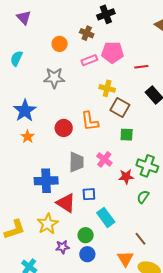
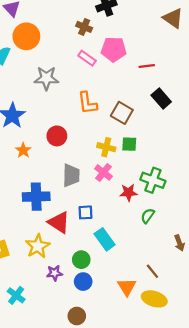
orange circle: (60, 44) -> (26, 36), moved, size x1.5
pink rectangle: (89, 60) -> (87, 58), turned 56
yellow cross: (107, 88) -> (106, 147), moved
orange L-shape: (90, 121) -> (87, 103), moved
orange star: (28, 137) -> (23, 150), moved
brown line: (141, 239) -> (152, 271), moved

